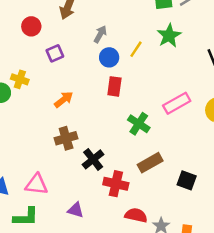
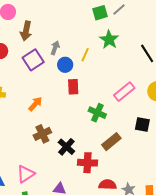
purple square: (55, 53) -> (33, 60), moved, size x1.5
black square: (187, 180) -> (142, 125), moved
pink triangle: (37, 184) -> (26, 174), turned -30

